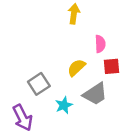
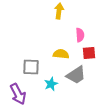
yellow semicircle: (76, 68) -> (61, 54), turned 49
gray square: (39, 84) -> (31, 67), turned 36

